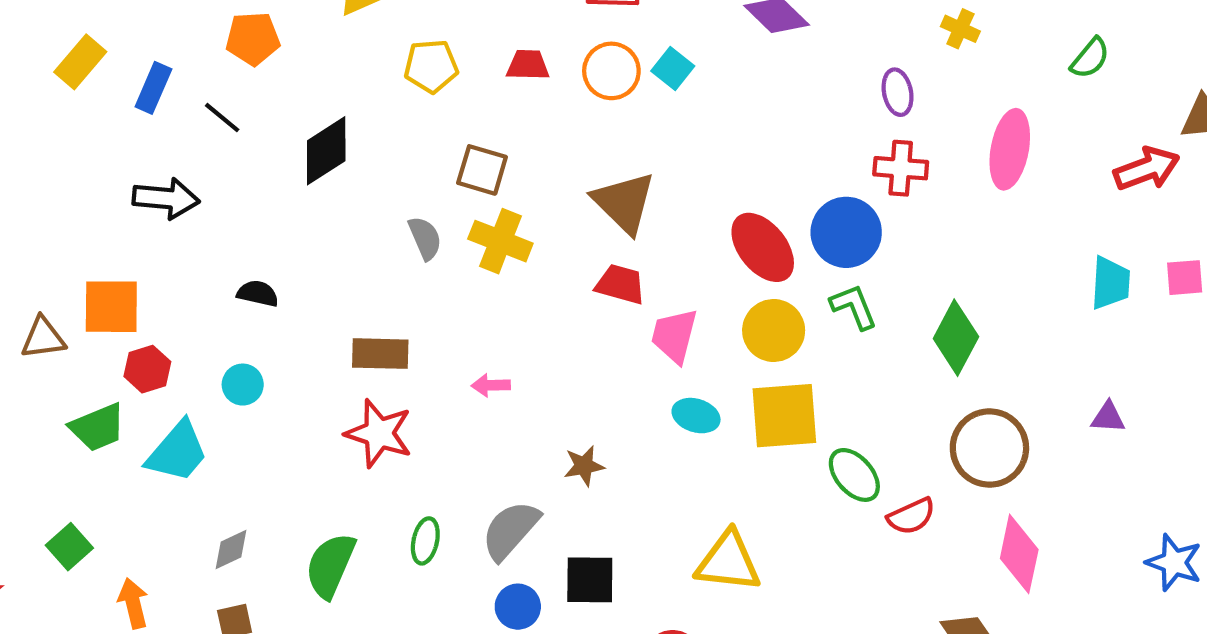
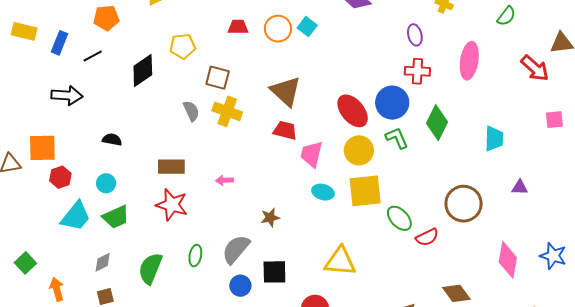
yellow rectangle: (80, 62) -> (24, 31), turned 65
yellow pentagon: (431, 66) -> (183, 46), moved
black line: (222, 118) -> (93, 56), turned -66
red arrow: (1147, 169) -> (535, 68), turned 64
cyan trapezoid: (1110, 283) -> (494, 139), moved
green diamond: (956, 338) -> (437, 123), moved
green trapezoid: (98, 427) -> (116, 217), moved
pink diamond: (1019, 554) -> (508, 260), moved

